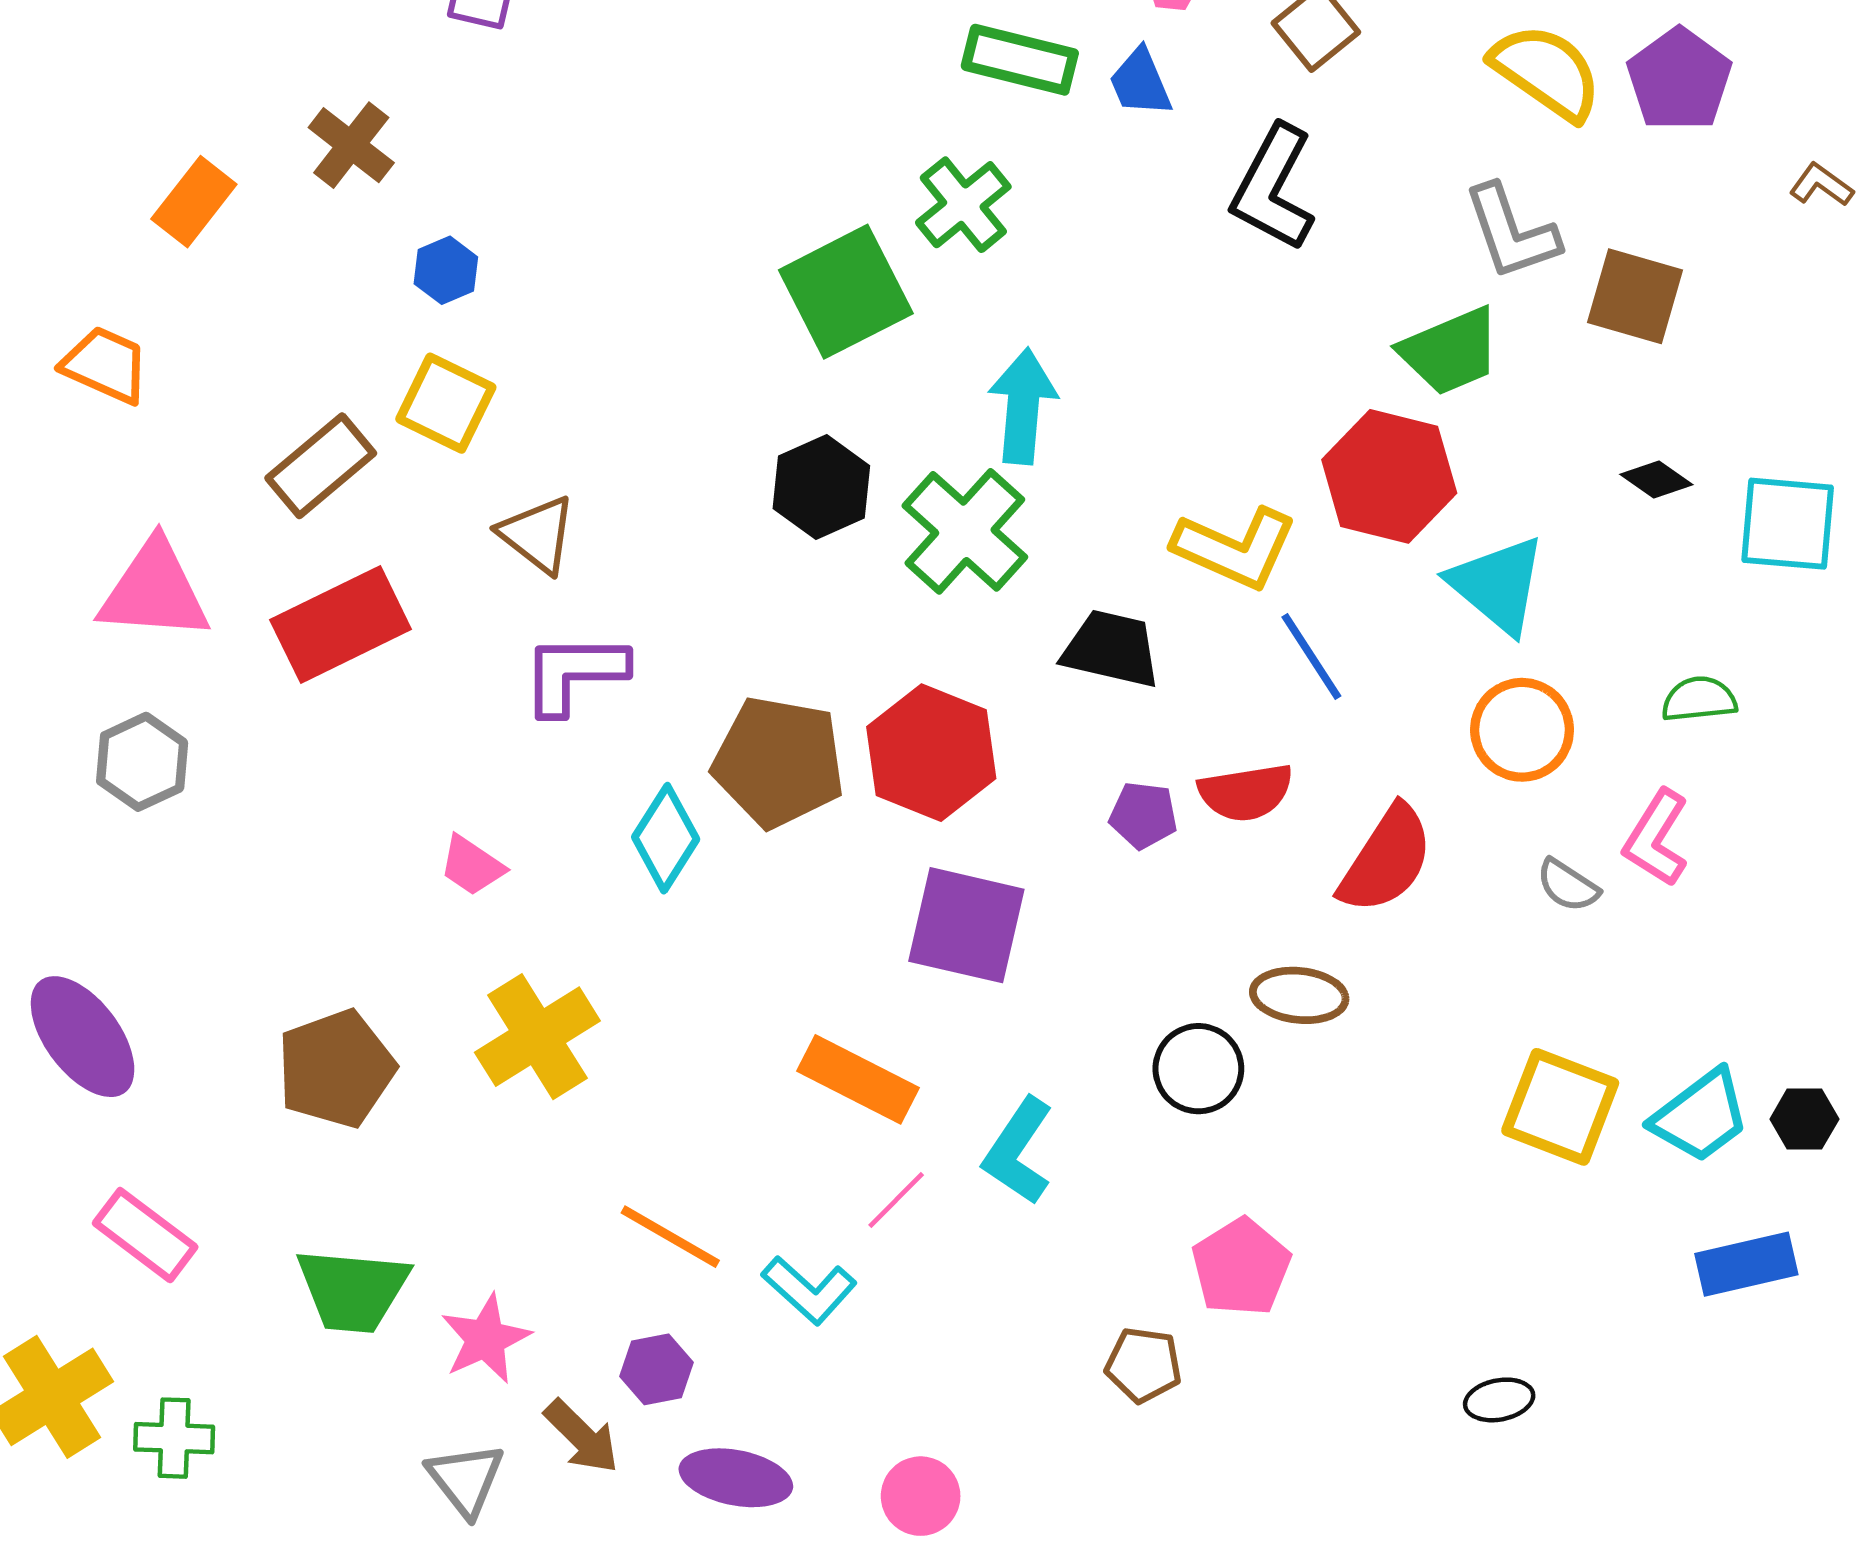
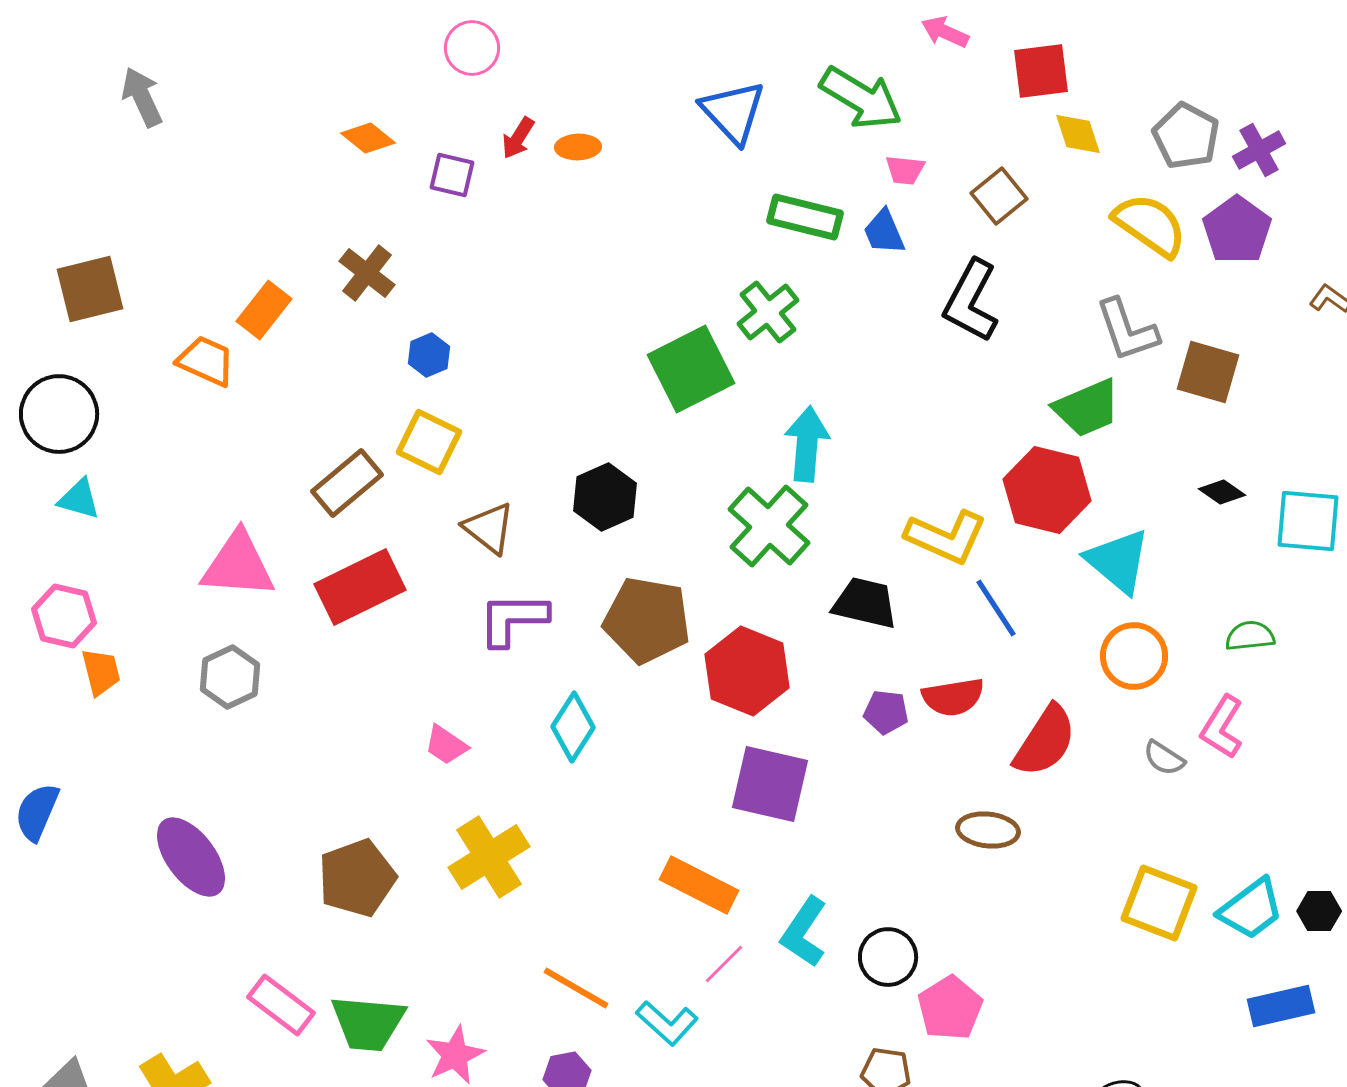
orange trapezoid: (105, 365) -> (206, 361), moved
black hexagon: (821, 487) -> (605, 497), moved
brown pentagon: (779, 762) -> (647, 620), moved
black circle: (1198, 1069) -> (888, 957), moved
pink rectangle: (145, 1235) -> (281, 1005), moved

